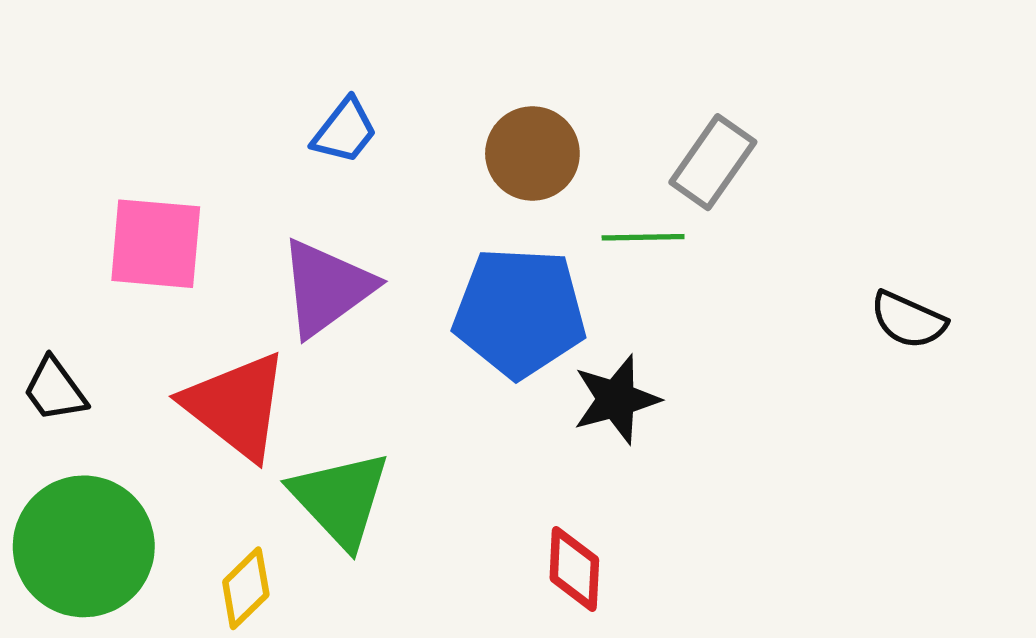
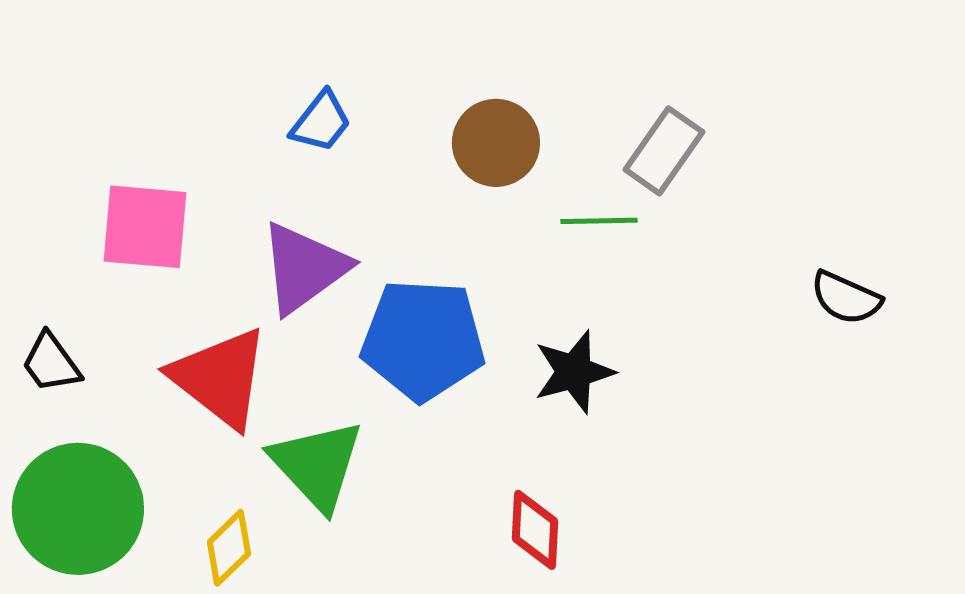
blue pentagon: (520, 312) -> (423, 340), moved

